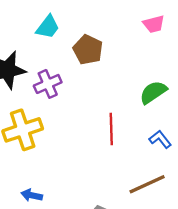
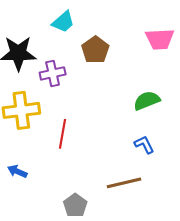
pink trapezoid: (154, 24) -> (160, 39), size x1.4
red line: (111, 129) -> (63, 134), moved

